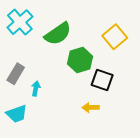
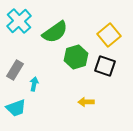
black square: (102, 80) -> (105, 66), moved

